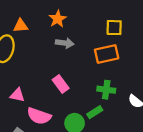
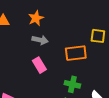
yellow square: (114, 28) -> (98, 36), moved
pink rectangle: (61, 84) -> (39, 65), moved

